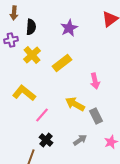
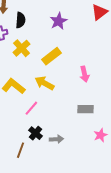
yellow arrow: (75, 104) -> (44, 83), moved
gray rectangle: (96, 116) -> (85, 109), turned -63
gray arrow: (80, 140) -> (56, 139), moved, turned 32

